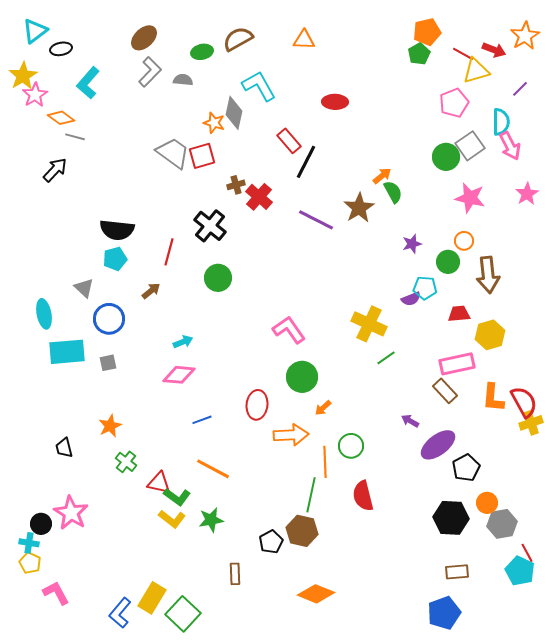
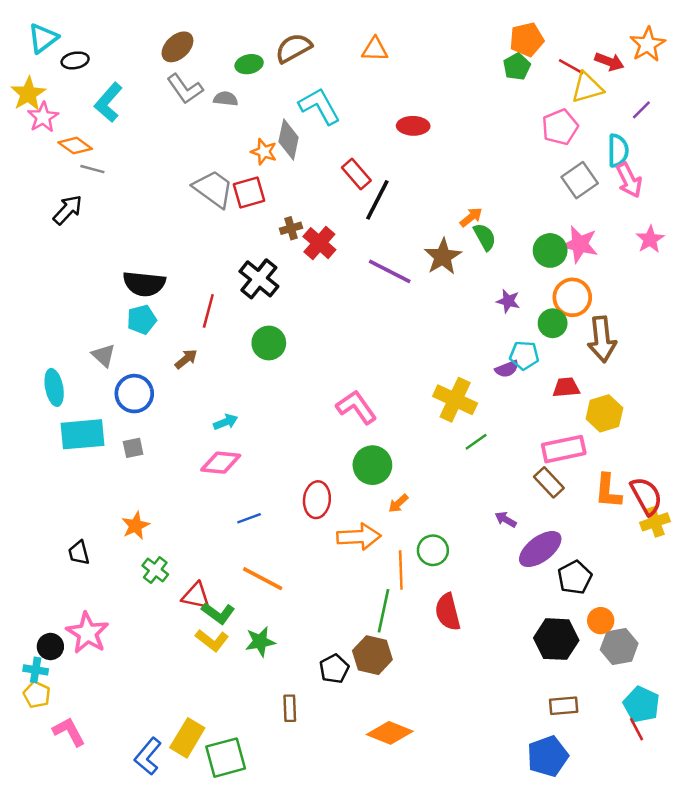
gray L-shape: (150, 72) -> (185, 89), turned 100
green circle: (446, 157) -> (550, 250), moved
orange circle: (464, 241) -> (572, 297), size x1.6
purple star: (412, 244) -> (508, 301), turned 30
red line: (527, 553) -> (636, 729), moved
green square: (183, 614) -> (226, 758), turned 32

